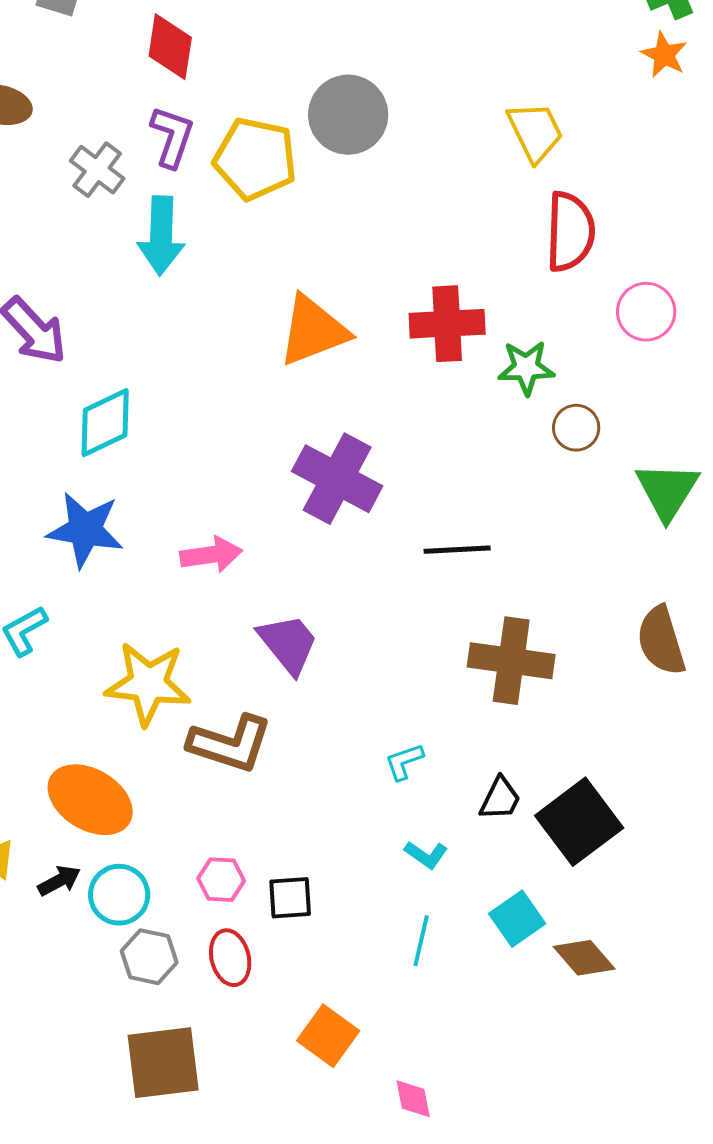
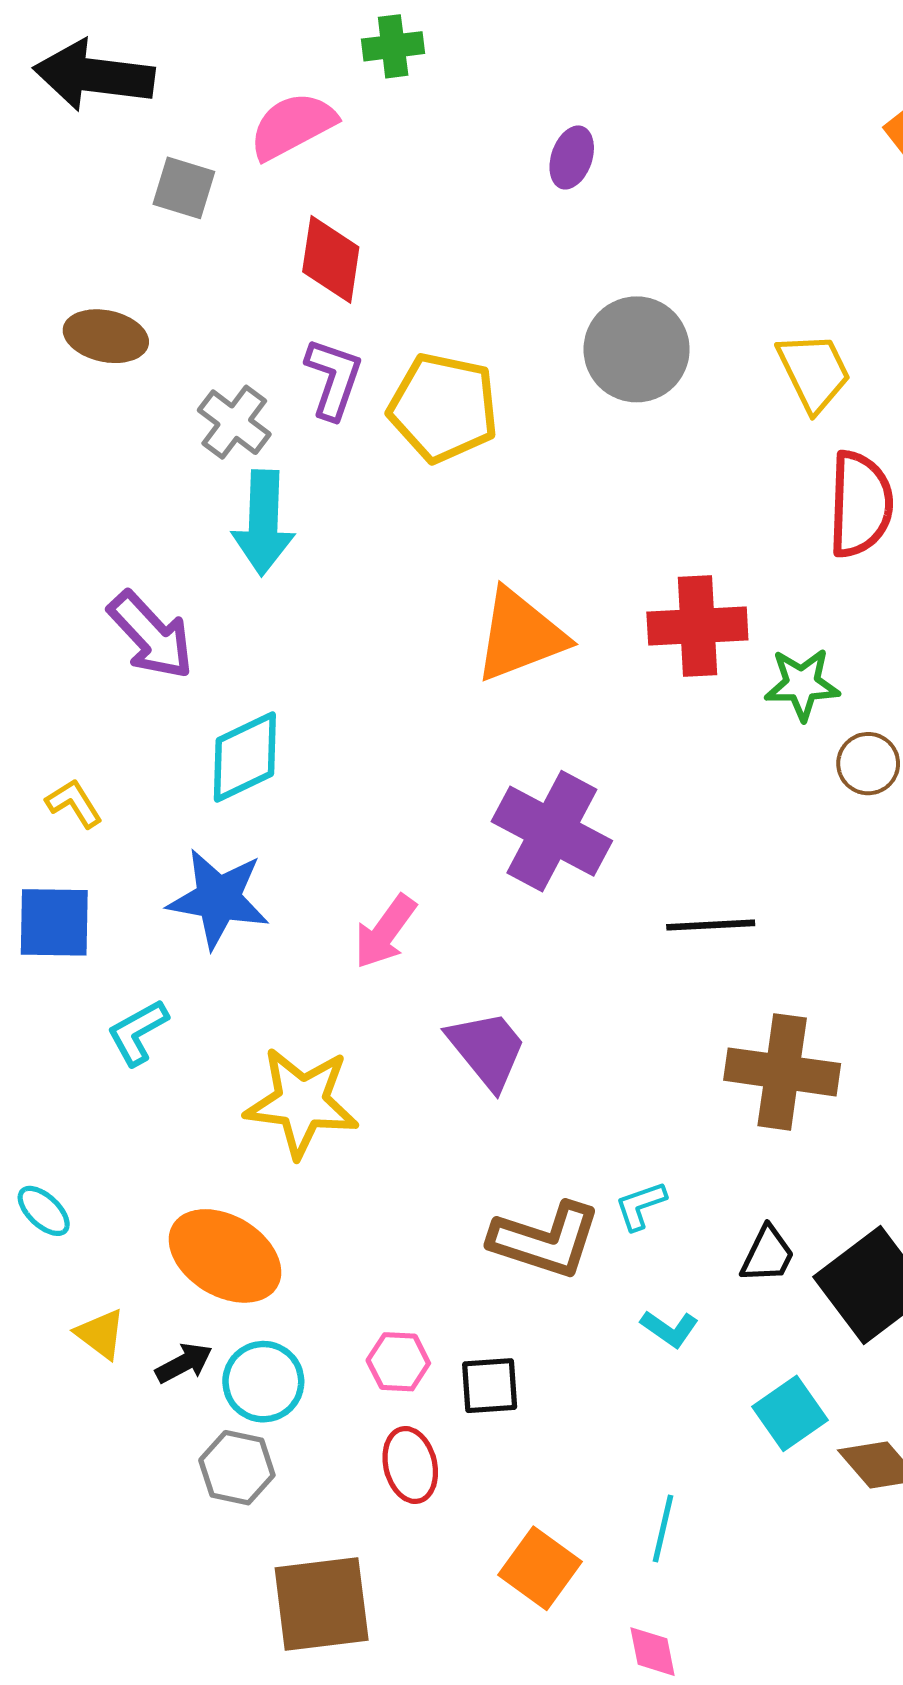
gray circle: (348, 115) -> (637, 349), moved
cyan arrow: (161, 236) -> (263, 523), moved
pink arrow: (211, 555) -> (385, 932), turned 134
brown L-shape: (230, 744) -> (545, 1240), moved
cyan line: (421, 941) -> (663, 1529), moved
gray hexagon: (149, 957) -> (237, 1468), moved

